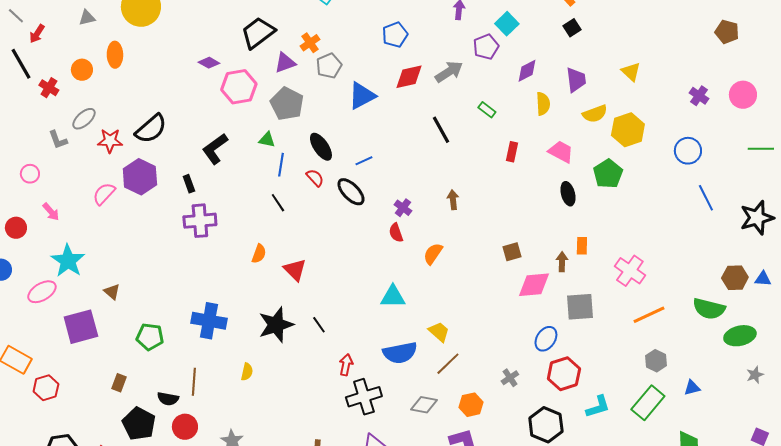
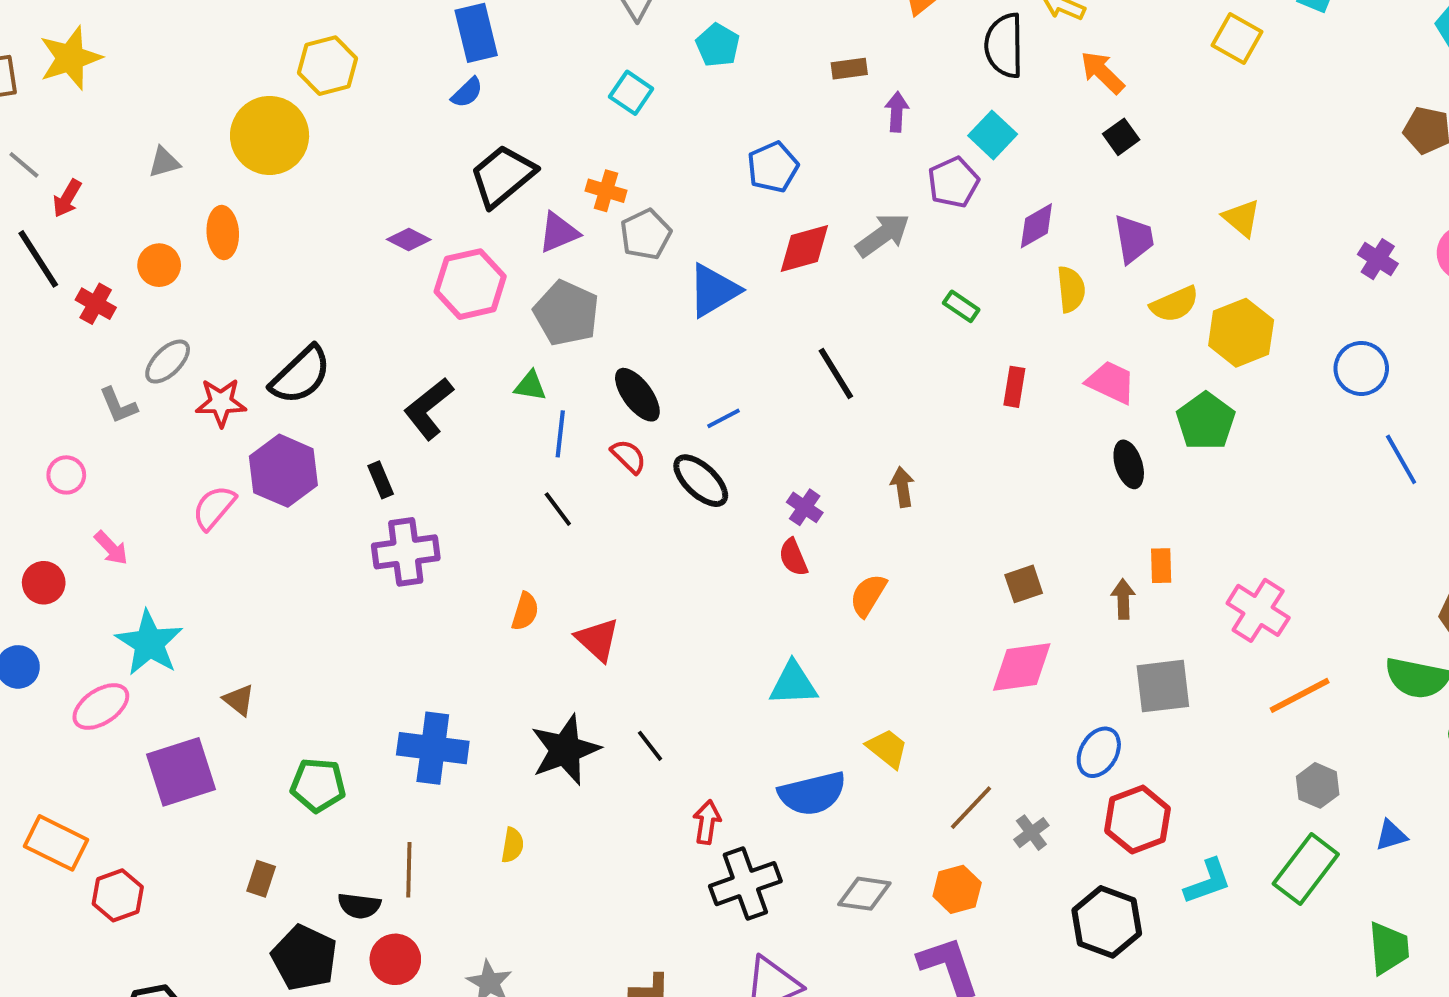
orange cross: (310, 43) -> (606, 191), turned -36
black line: (441, 130) -> (836, 373), moved
pink diamond: (534, 285) -> (1022, 667), moved
brown line: (448, 364) -> (971, 808), moved

